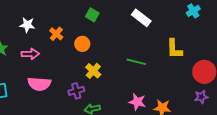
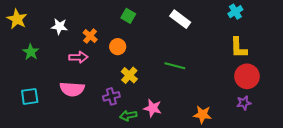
yellow L-shape: (174, 49) -> (239, 48), moved
pink arrow: (30, 54) -> (78, 57), moved
pink star: (137, 102) -> (153, 108), moved

